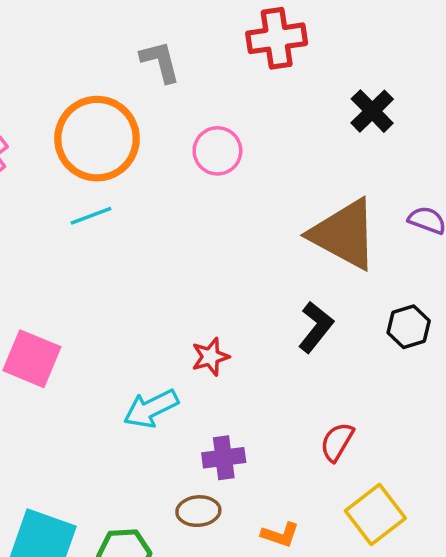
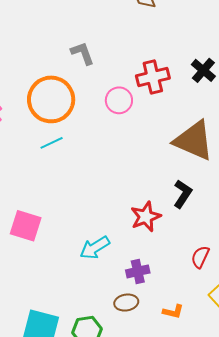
red cross: (277, 38) -> (153, 77), moved
red star: (210, 357) -> (146, 217), moved, size x1.4

